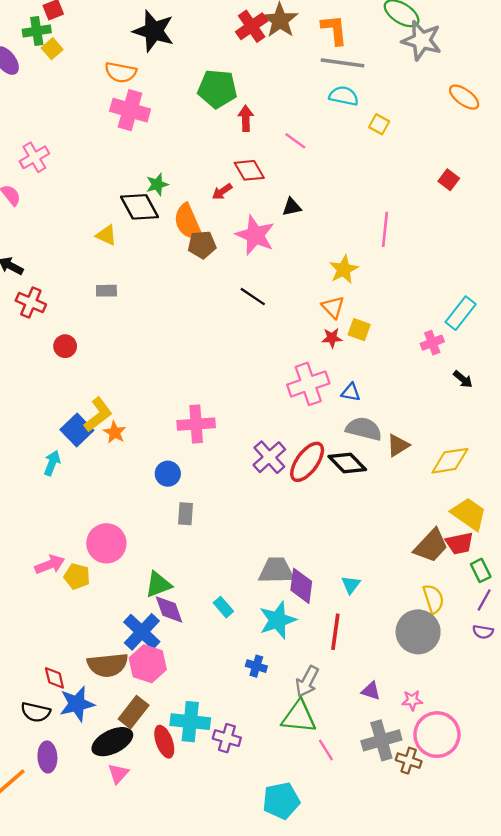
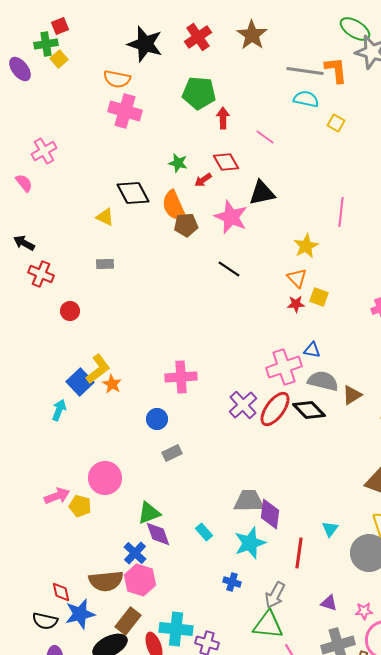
red cross: (252, 26) -> (198, 37), moved
orange L-shape: (334, 30) -> (336, 70), moved
green star: (157, 184) -> (178, 163), moved, turned 30
black triangle: (292, 207) -> (262, 193), size x1.6
pink cross: (308, 384) -> (284, 367), moved
gray rectangle: (186, 514) -> (172, 453), turned 60
cyan triangle: (351, 585) -> (330, 529), moved
blue cross: (142, 632) -> (135, 553), size x0.7

